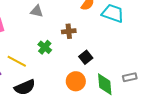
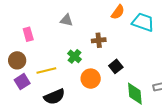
yellow line: (17, 61) -> (46, 70), turned -42
orange circle: (76, 81) -> (91, 79), moved

